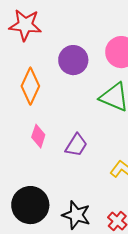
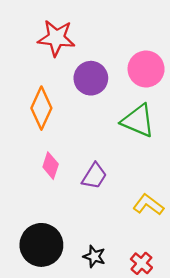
red star: (25, 25) -> (56, 38), moved
black star: (76, 215) -> (94, 256), size x0.7

